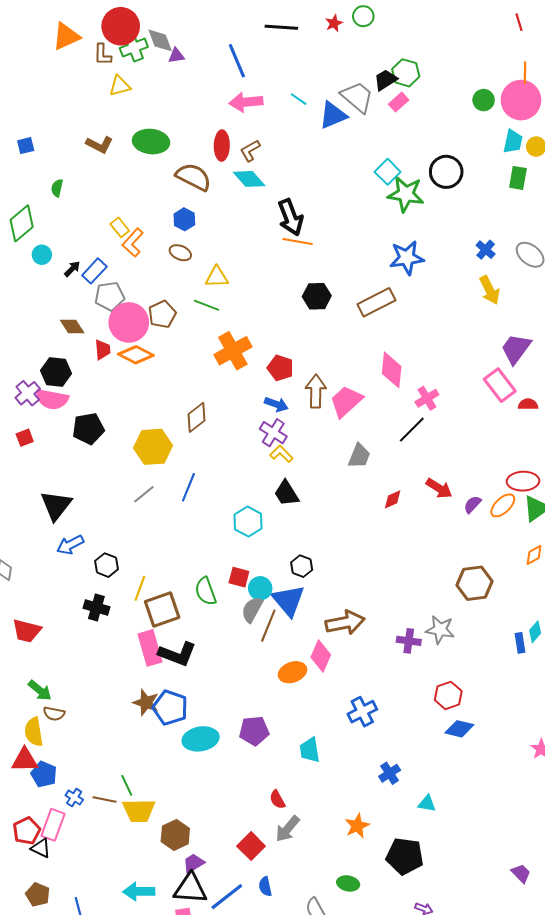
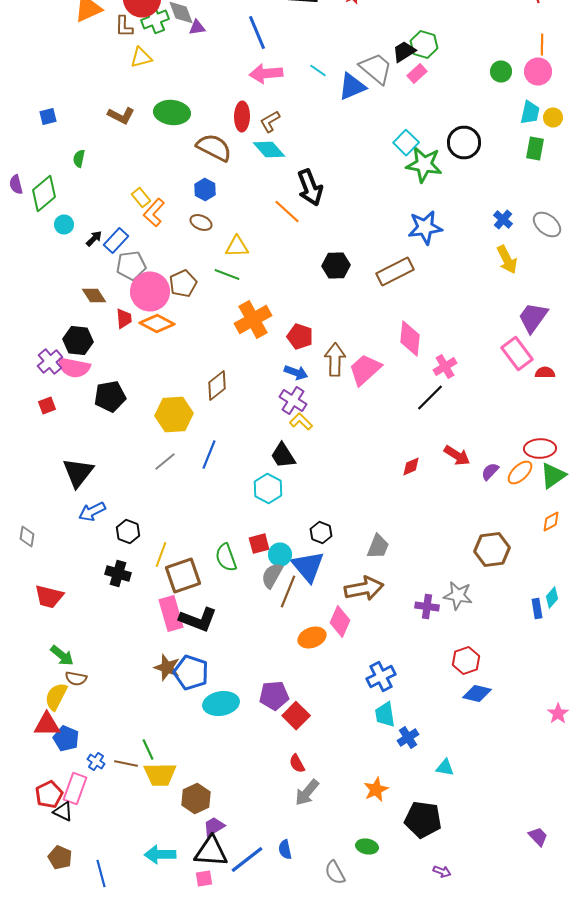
pink circle: (521, 100) -> (538, 72), size x0.7
orange line: (298, 242) -> (287, 212), moved, turned 32
gray trapezoid: (359, 456) -> (378, 546), moved
black trapezoid: (286, 493) -> (283, 456), moved
red square: (239, 577) -> (259, 544), turned -30
yellow semicircle: (34, 732) -> (56, 696), turned 36
cyan trapezoid: (310, 750) -> (385, 714), moved
red square: (251, 846) -> (296, 716), moved

